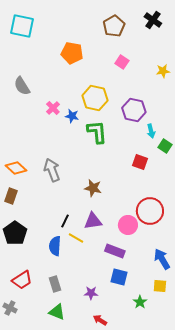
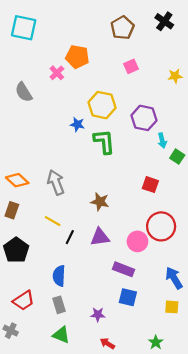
pink square: (122, 62) -> (131, 66), turned 32
pink cross: (53, 108) -> (57, 73), moved
red square: (140, 162) -> (150, 185), moved
yellow line: (76, 238) -> (53, 221), moved
blue semicircle: (55, 246) -> (59, 276), moved
green star: (140, 302) -> (156, 342), moved

